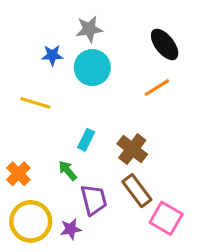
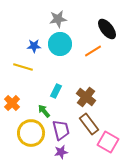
blue star: (52, 55) -> (34, 46), moved
orange line: (157, 88) -> (93, 51), moved
orange cross: (18, 174) -> (12, 103), moved
yellow circle: (31, 221) -> (31, 133), moved
purple star: (71, 229) -> (61, 152), moved

